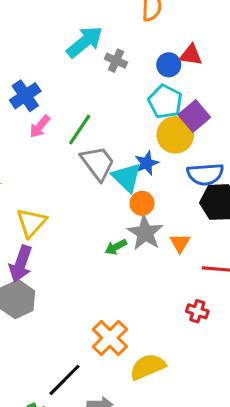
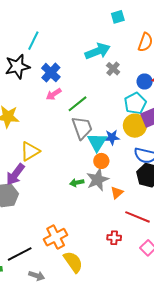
blue cross: (25, 96) -> (51, 73), turned -30
red cross: (197, 311) -> (114, 238), turned -32
yellow semicircle: (148, 367) -> (73, 262), turned 60

